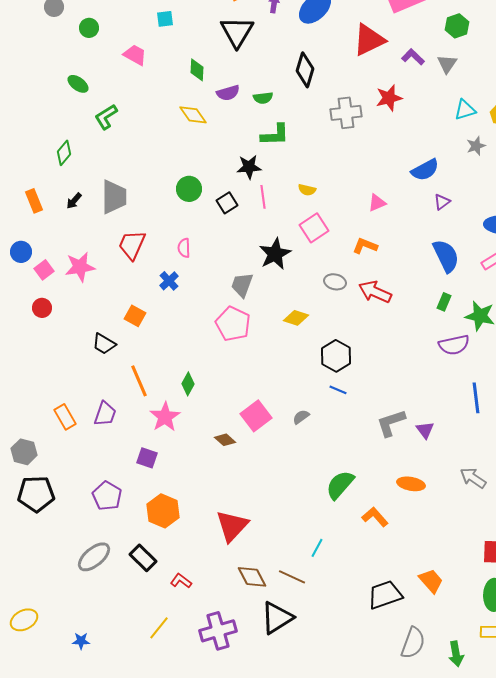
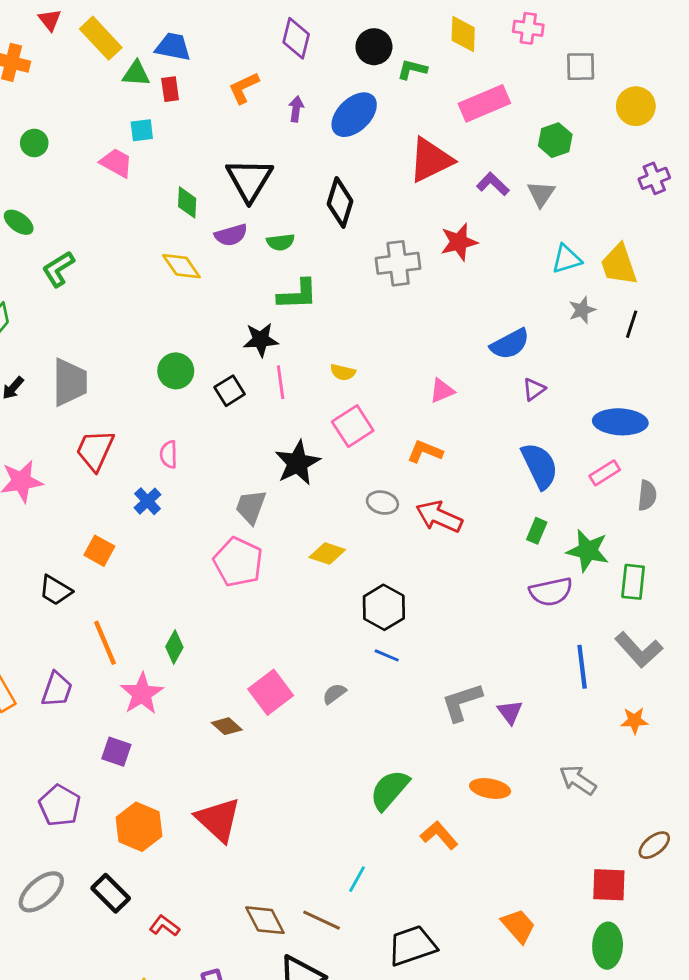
black triangle: (237, 32) -> (249, 180), moved
pink trapezoid: (135, 55) -> (116, 163), moved
red triangle: (232, 526) -> (218, 820), moved, turned -30
black trapezoid: (385, 595) -> (412, 946), moved

